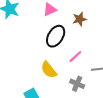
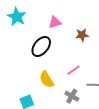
black ellipse: (56, 36) -> (41, 47), moved

